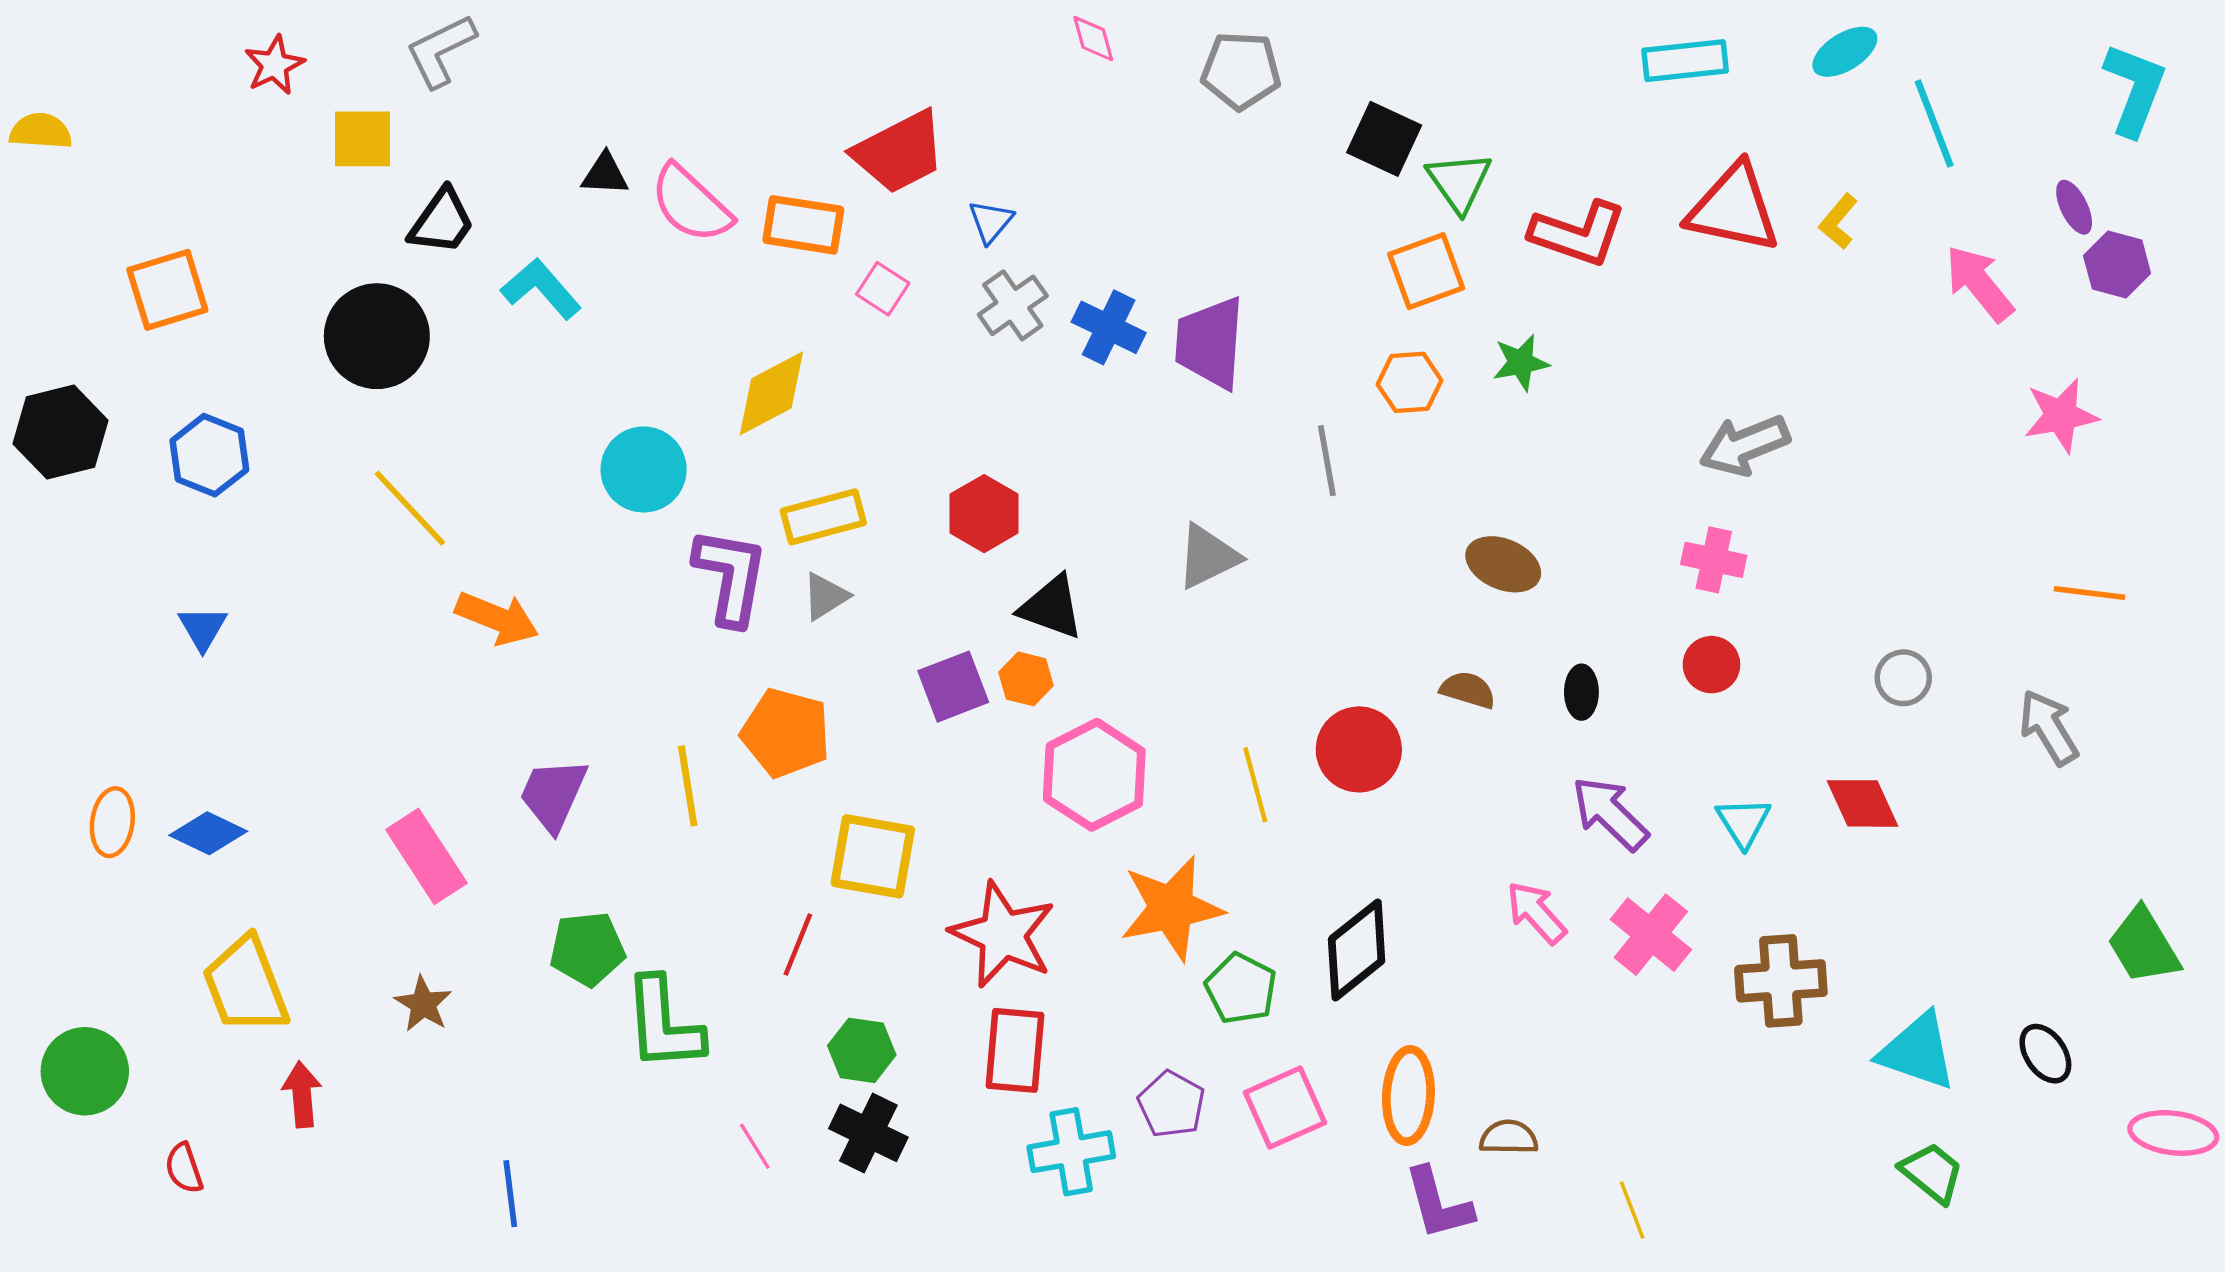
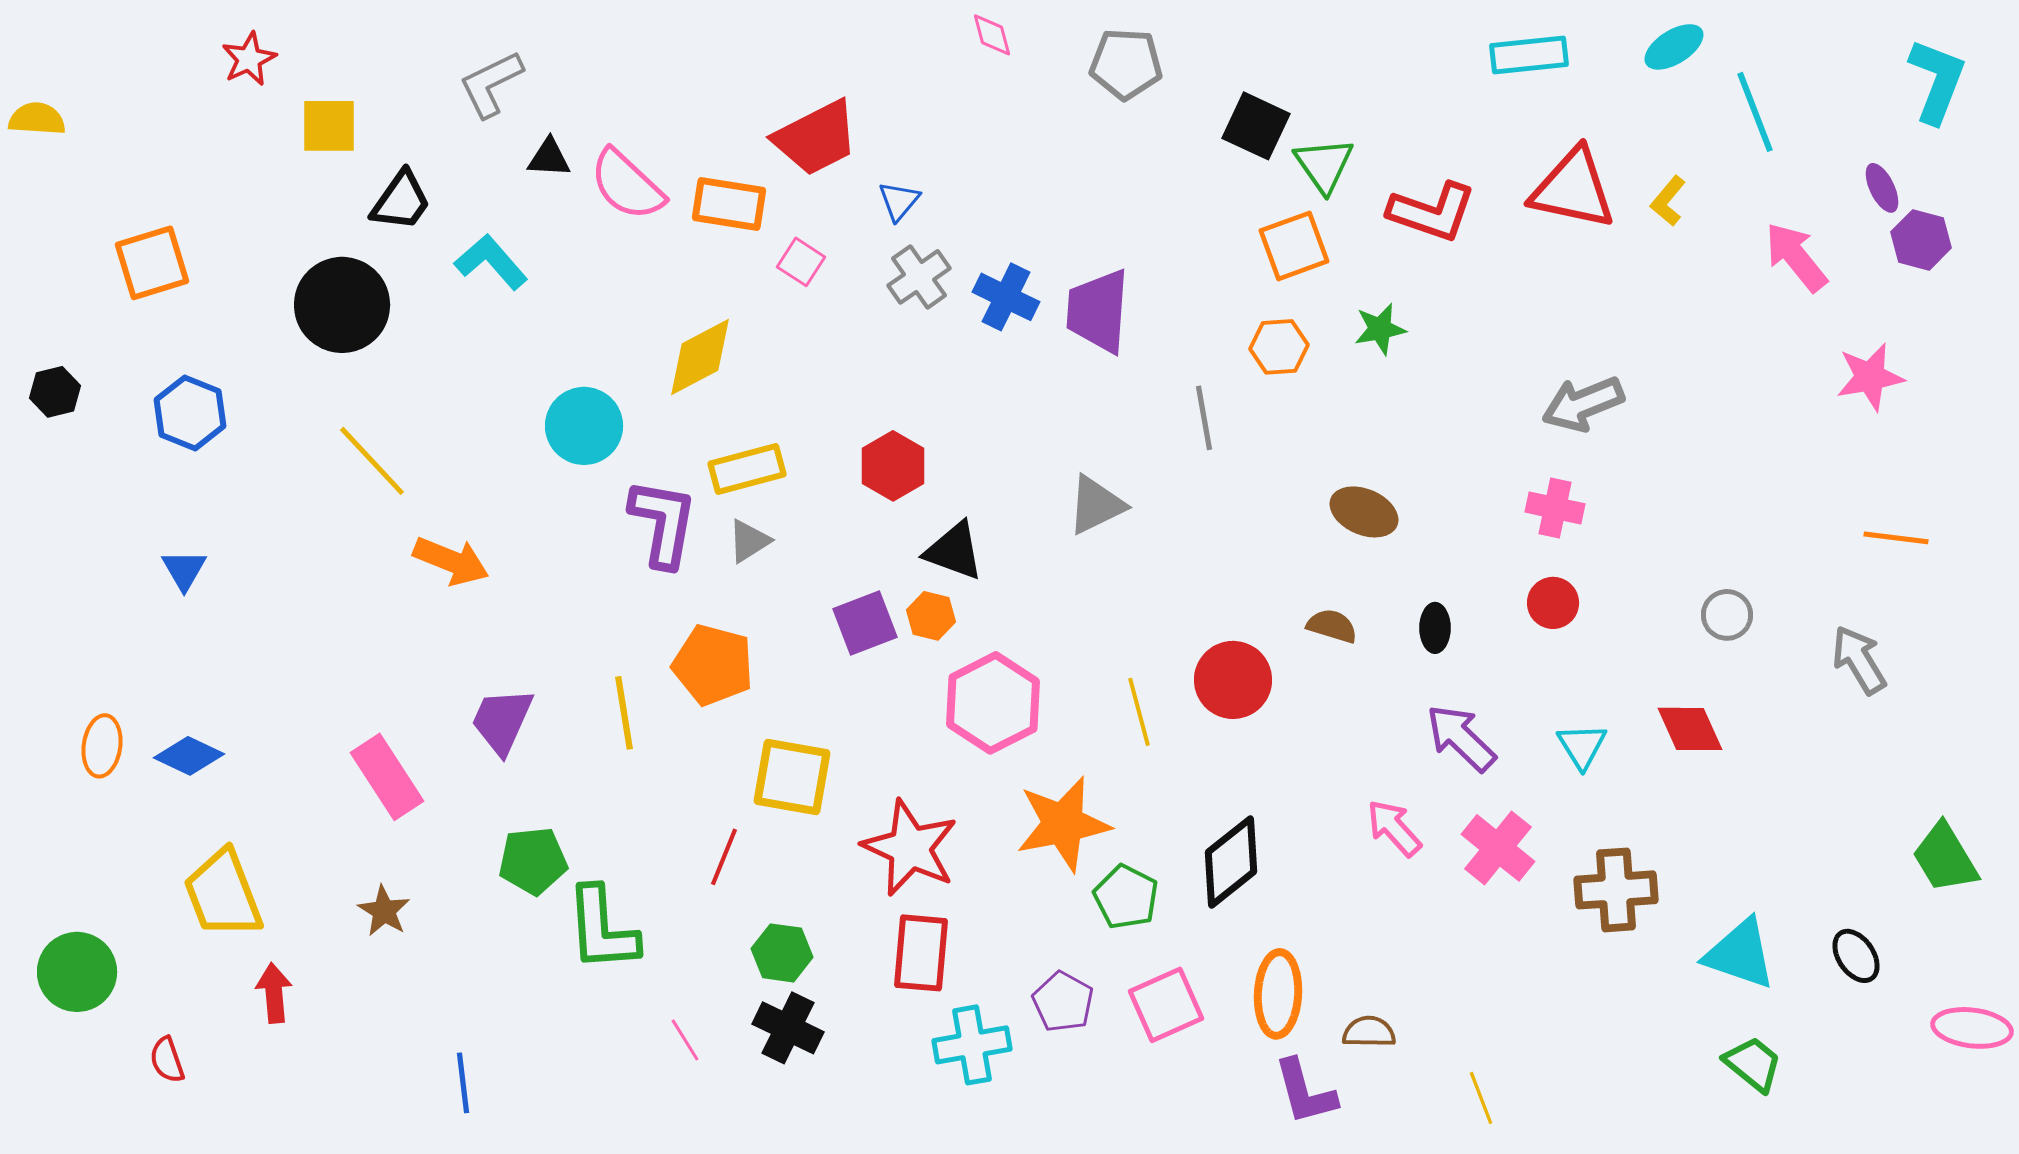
gray L-shape: (441, 51) -> (491, 84), moved
black hexagon: (61, 432) -> (55, 392), size x0.6

